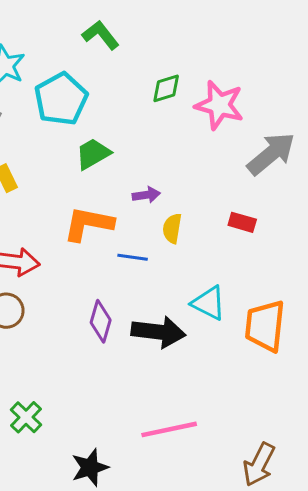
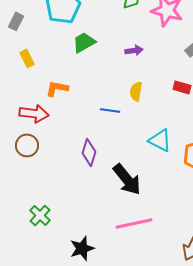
purple arrow: (146, 195) -> (134, 50), moved
orange L-shape: (88, 224) -> (57, 88), moved, size x0.7
black arrow: (158, 332) -> (127, 179), moved, turned 44

